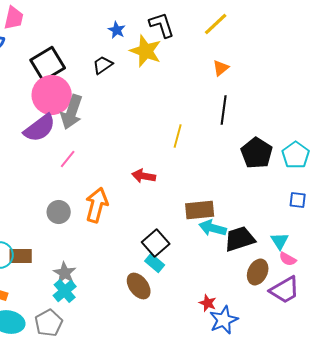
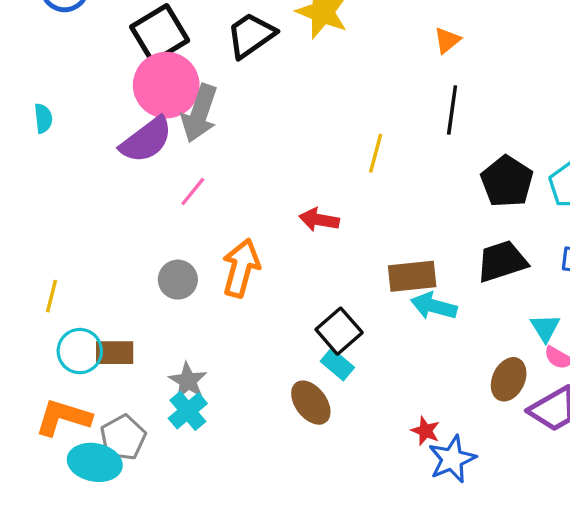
black trapezoid: (103, 65) -> (251, 35), size x1.5
black trapezoid: (240, 239) -> (502, 261), moved
gray pentagon: (49, 323) -> (123, 437), moved

